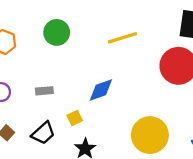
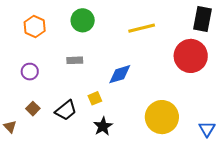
gray rectangle: (44, 91) -> (75, 60), moved

